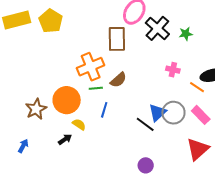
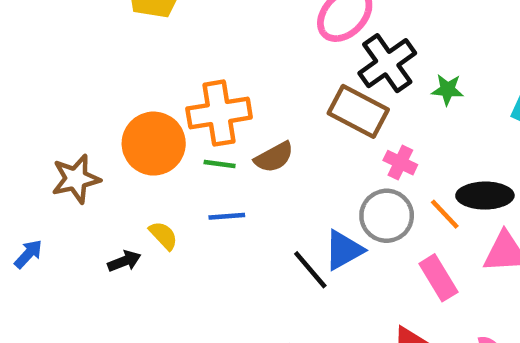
brown rectangle: (117, 39) -> (358, 111), moved, turned -75
orange circle: (67, 100) -> (154, 144), moved
blue line: (104, 110) -> (227, 216), turned 56
gray circle: (173, 113) -> (387, 216), moved

